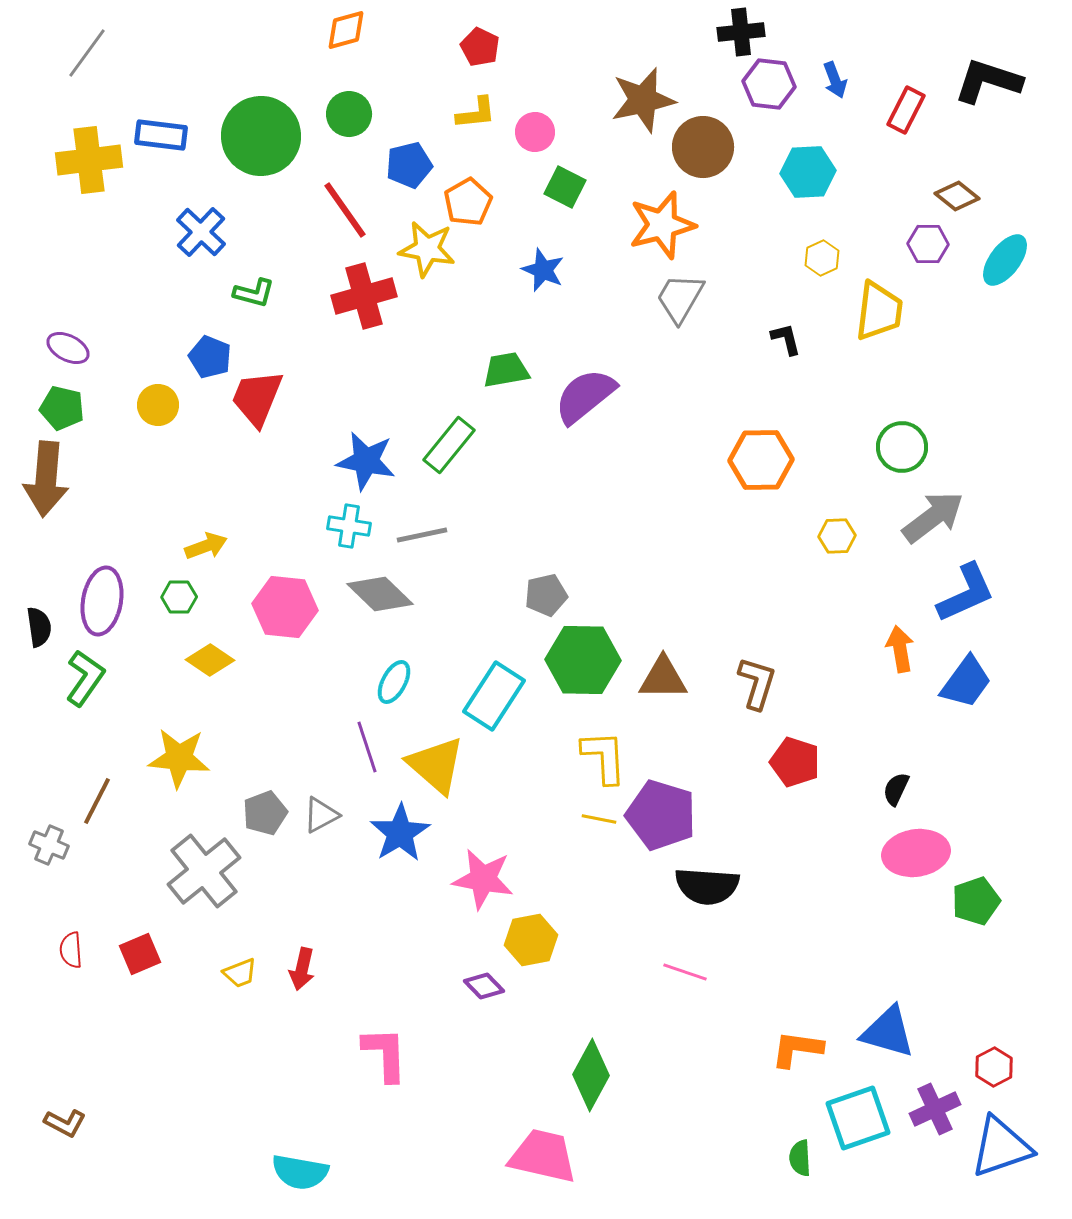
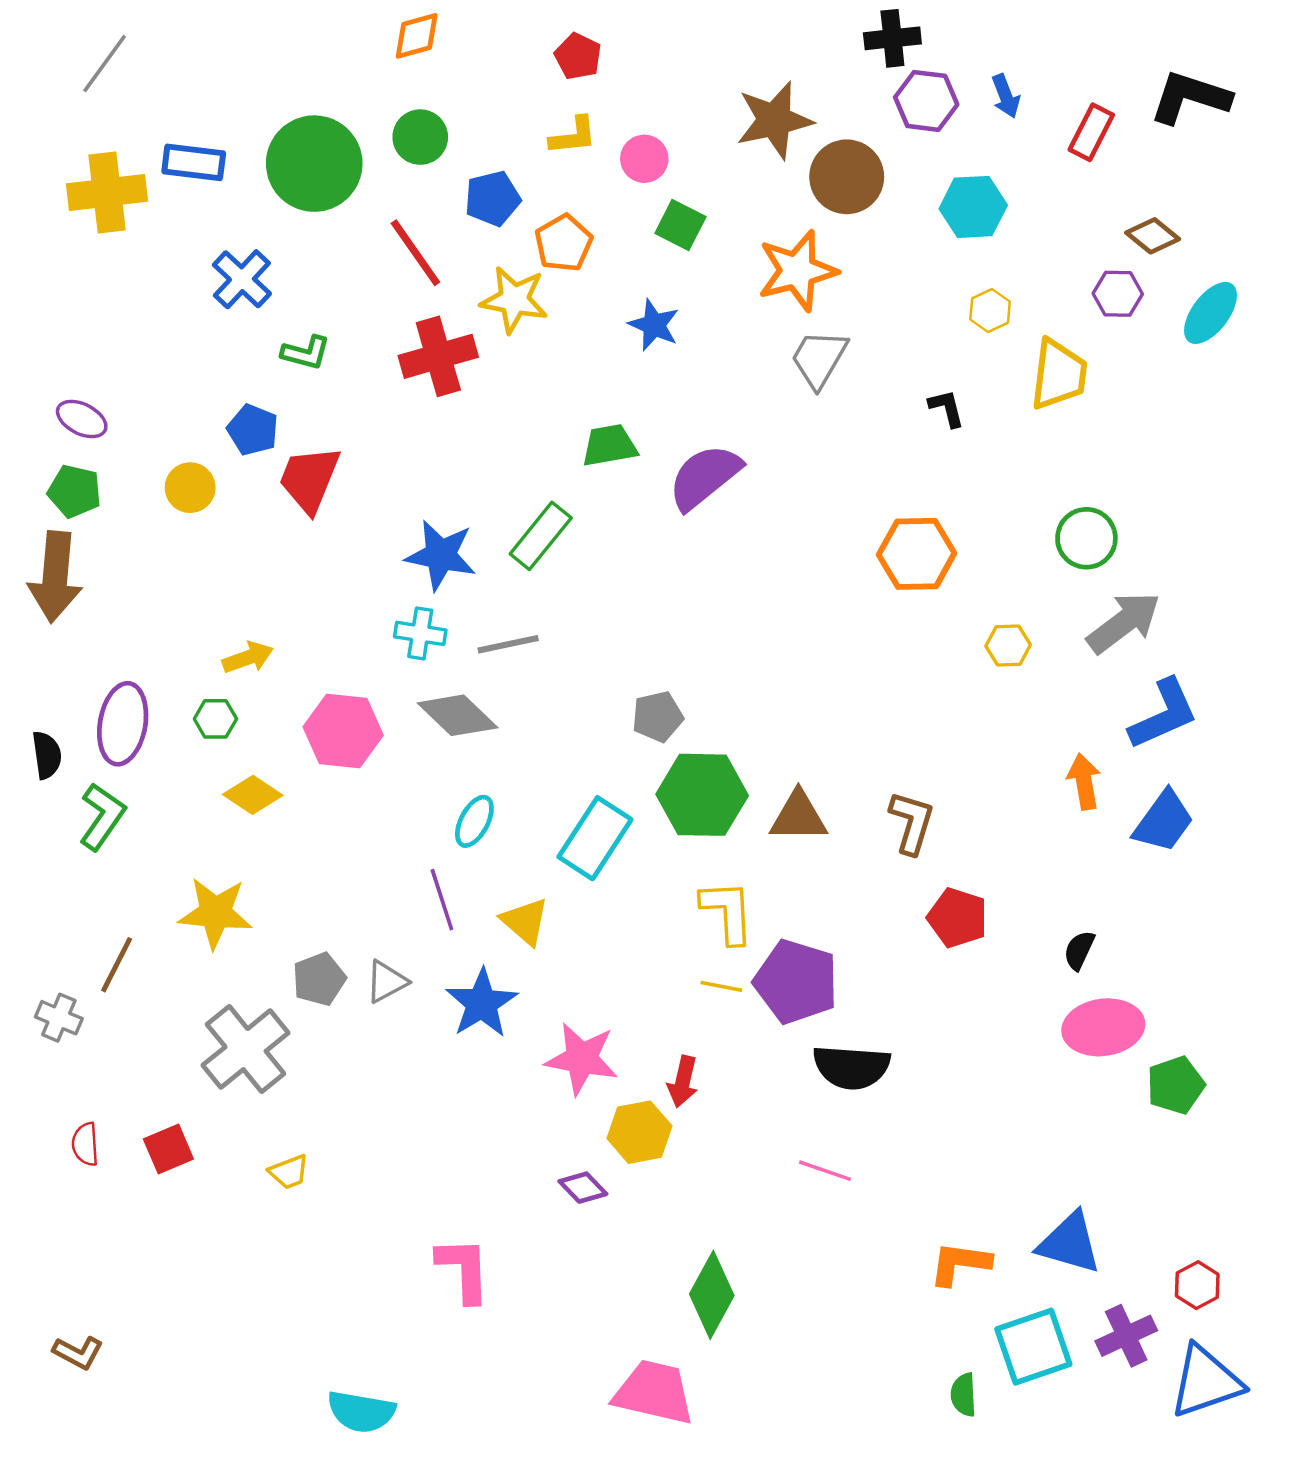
yellow triangle: (436, 765) -> (525, 921), size x0.7
red arrow: (302, 969) -> (683, 1082), moved

